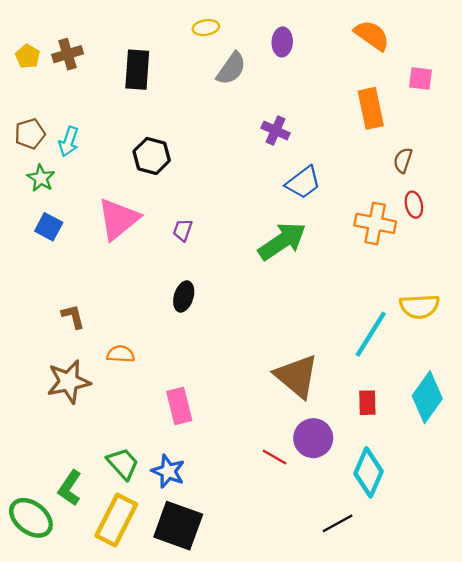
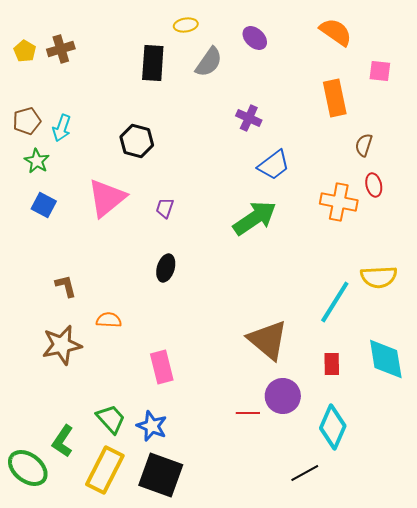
purple ellipse: (282, 42) -> (255, 38), turned -50
black rectangle: (137, 70) -> (153, 63), moved
cyan diamond: (427, 397) -> (386, 359), turned -45
red line: (274, 457) -> (248, 413), turned -30

